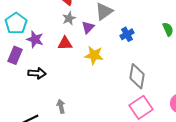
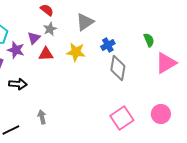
purple triangle: (88, 27) -> (34, 38), moved
yellow star: (94, 55) -> (76, 52), moved
gray diamond: (137, 76) -> (118, 68), moved

